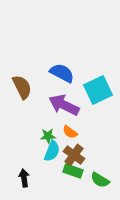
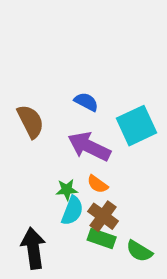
blue semicircle: (62, 73) -> (86, 102), size x0.7
black arrow: (24, 178) -> (33, 248), size x1.6

